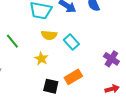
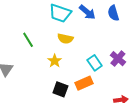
cyan rectangle: (71, 42) -> (95, 63), moved
purple cross: (111, 59) -> (118, 59), moved

